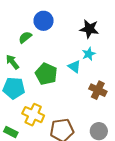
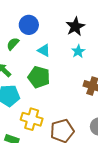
black star: (89, 29) -> (75, 27), turned -30
cyan triangle: (74, 67) -> (44, 50), moved

